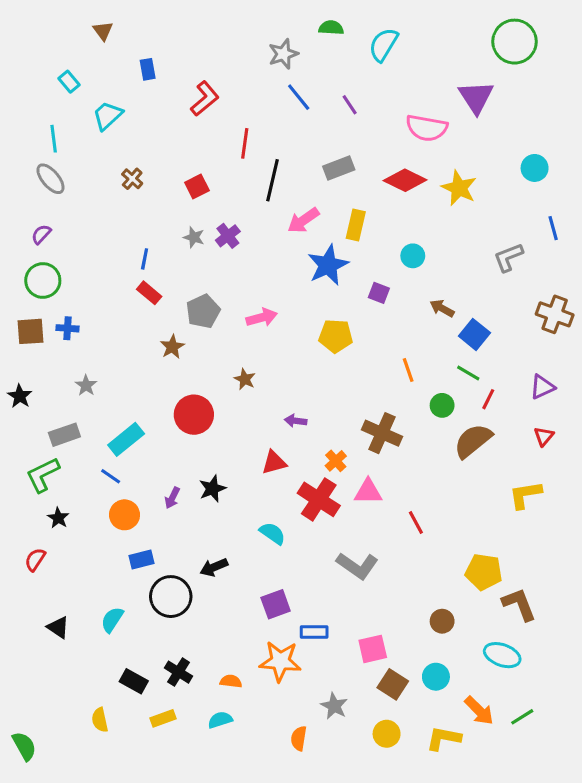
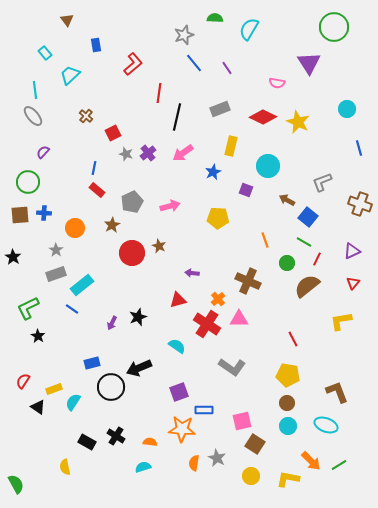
pink semicircle: (427, 128) -> (277, 83), size x0.6
red square: (197, 186) -> (113, 133), moved
pink arrow: (303, 220) -> (183, 153), moved
purple semicircle: (41, 234) -> (43, 152), moved
cyan circle: (413, 256) -> (268, 166), size x1.5
gray L-shape: (508, 257) -> (322, 182), moved
blue star: (328, 265) -> (213, 172), size x0.6
red circle: (194, 415) -> (132, 253), moved
gray rectangle: (64, 435) -> (56, 274), moved
orange circle: (125, 515) -> (75, 228), moved
red line: (416, 523) -> (293, 339), moved
red semicircle: (35, 560) -> (23, 381), moved
black arrow: (214, 567) -> (139, 368), size x1.4
yellow pentagon: (484, 572) -> (288, 375), moved
cyan circle: (436, 677) -> (288, 426), moved
yellow rectangle: (163, 718) -> (54, 389), moved
orange semicircle: (299, 738) -> (194, 463), moved

